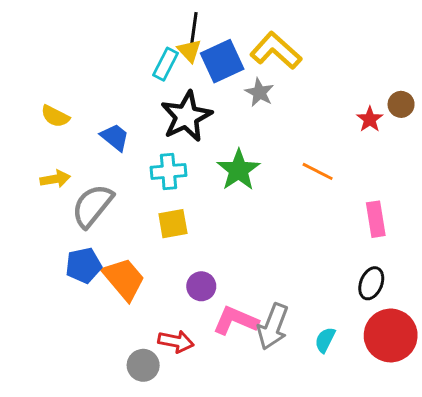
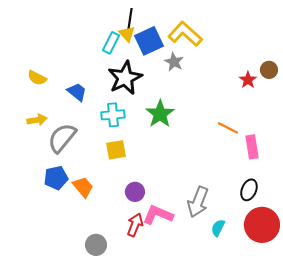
orange line: (318, 171) -> (228, 128), moved
orange trapezoid: (124, 279) -> (83, 187), size x0.7
gray arrow: (273, 327) -> (198, 202), moved
red arrow: (176, 341) -> (135, 225), moved, turned -80

